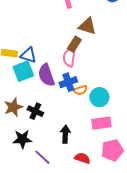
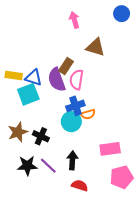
brown rectangle: (74, 44) -> (66, 66), moved
purple semicircle: (46, 75) -> (57, 80), moved
cyan circle: (99, 97) -> (71, 122), moved
purple line: (42, 157) -> (48, 166), moved
red semicircle: (82, 158) -> (80, 186), moved

